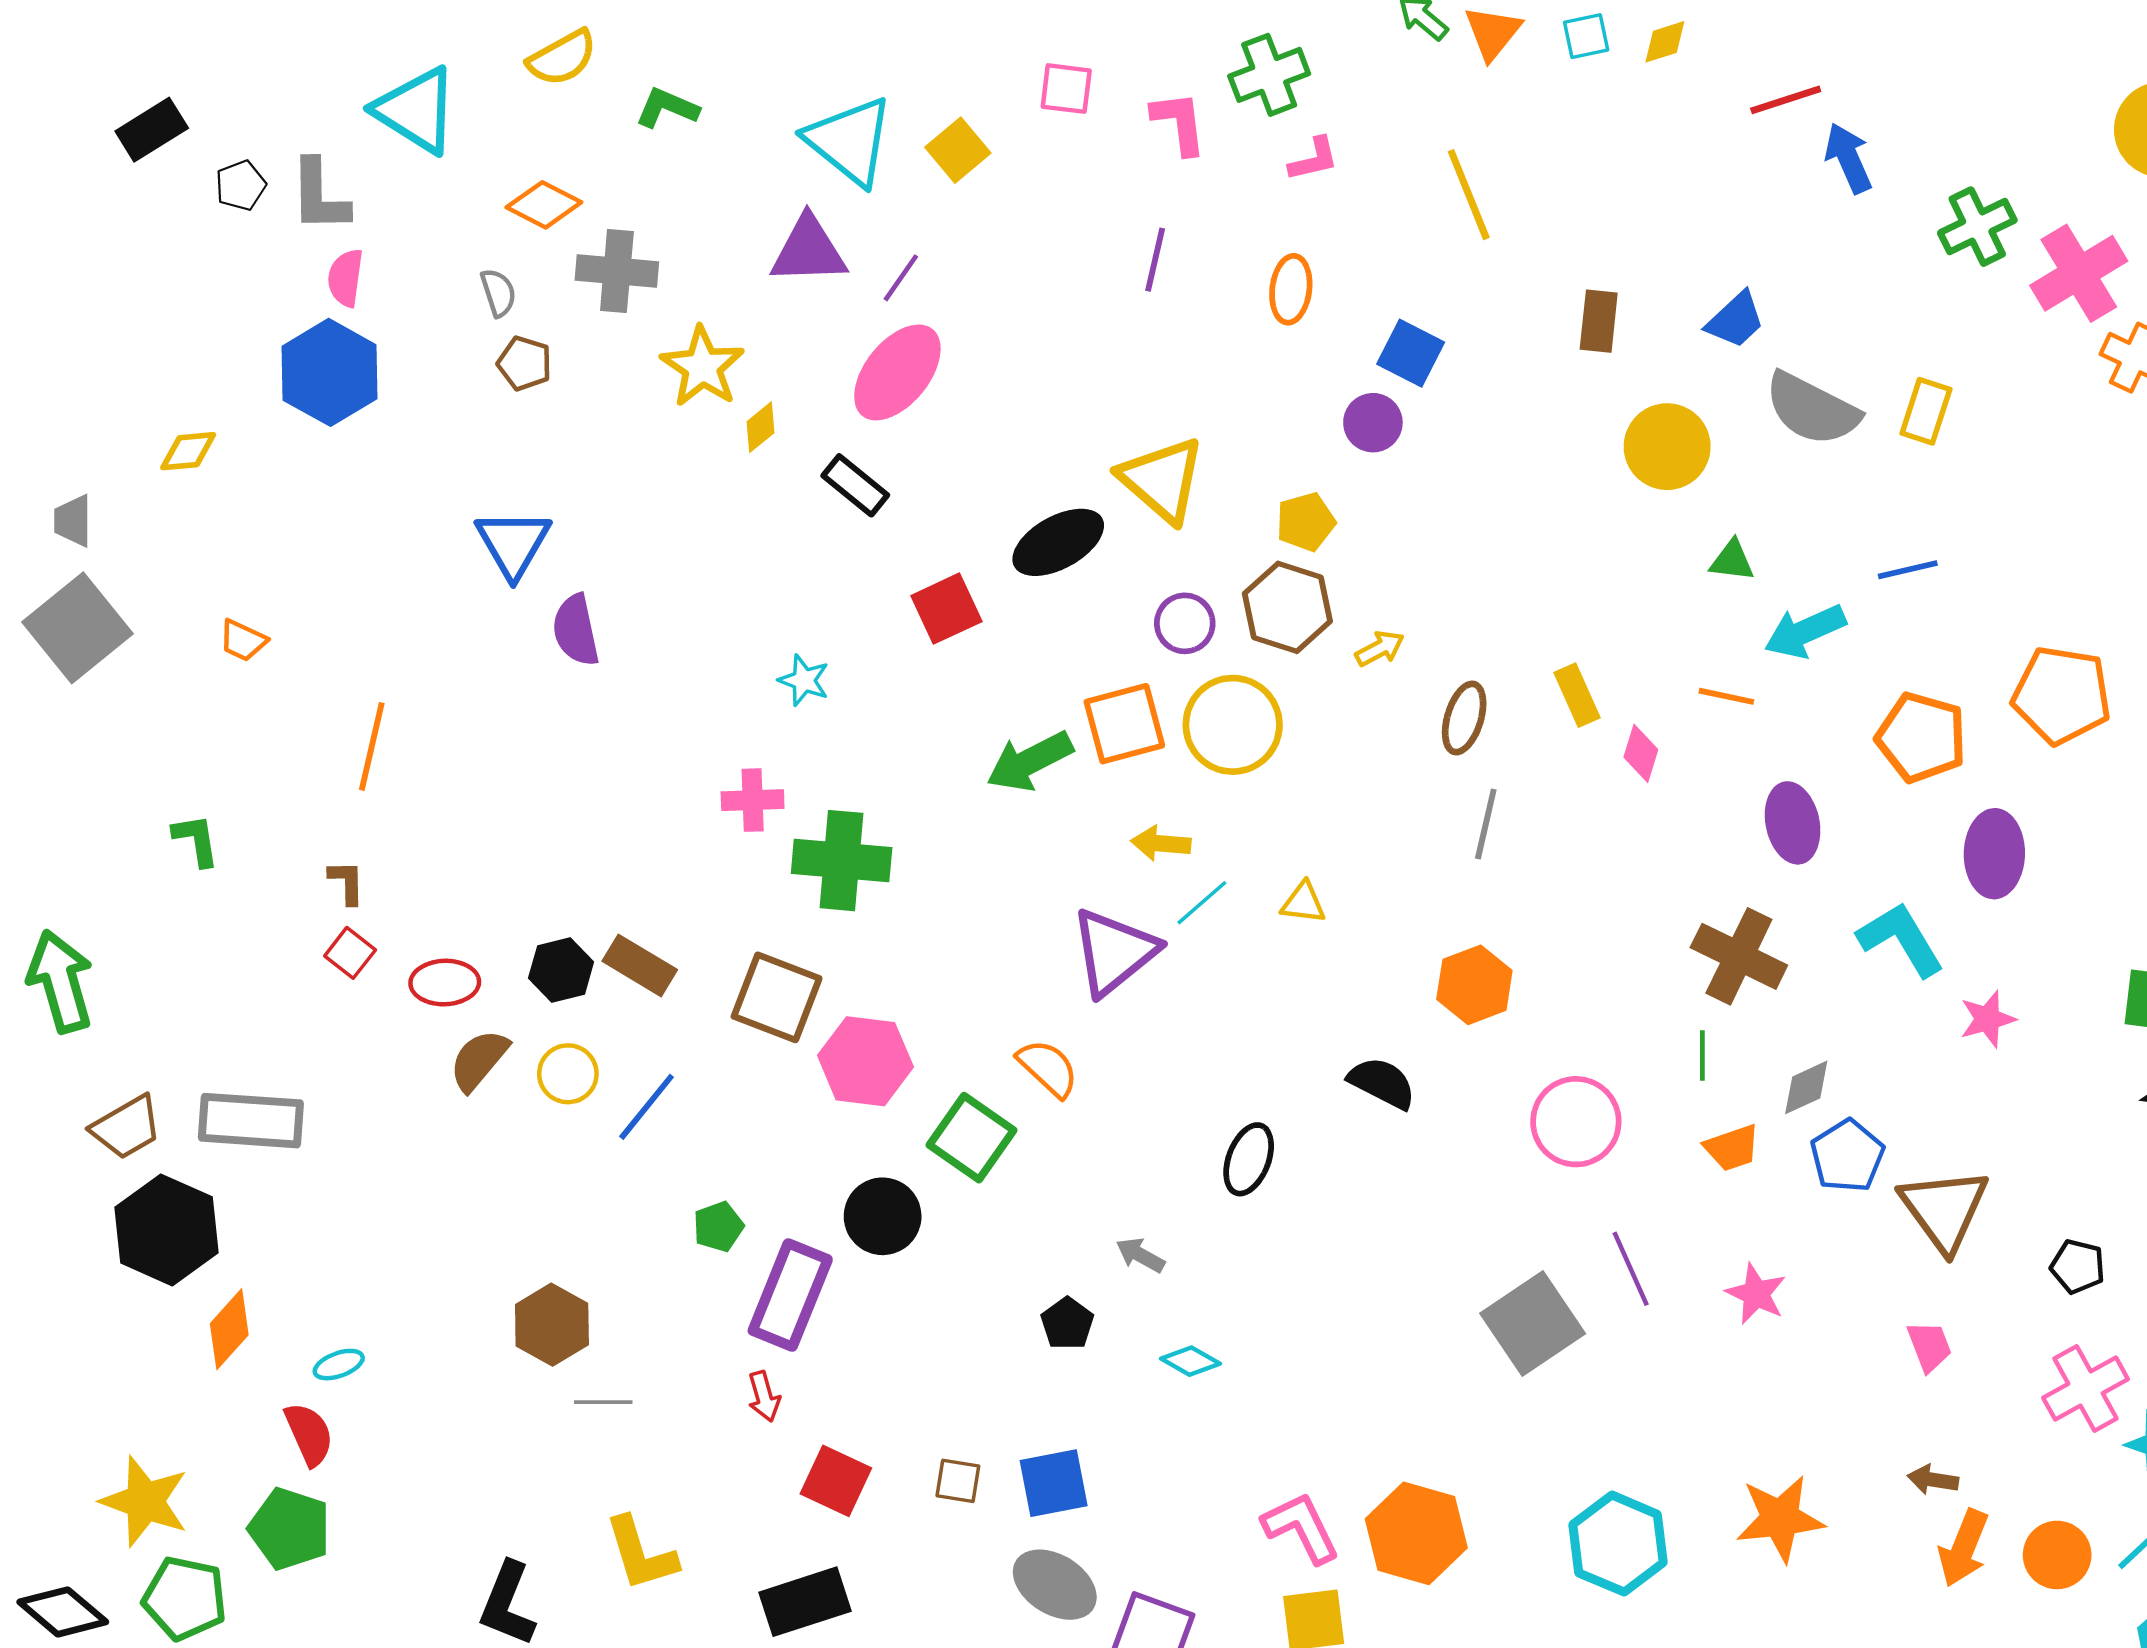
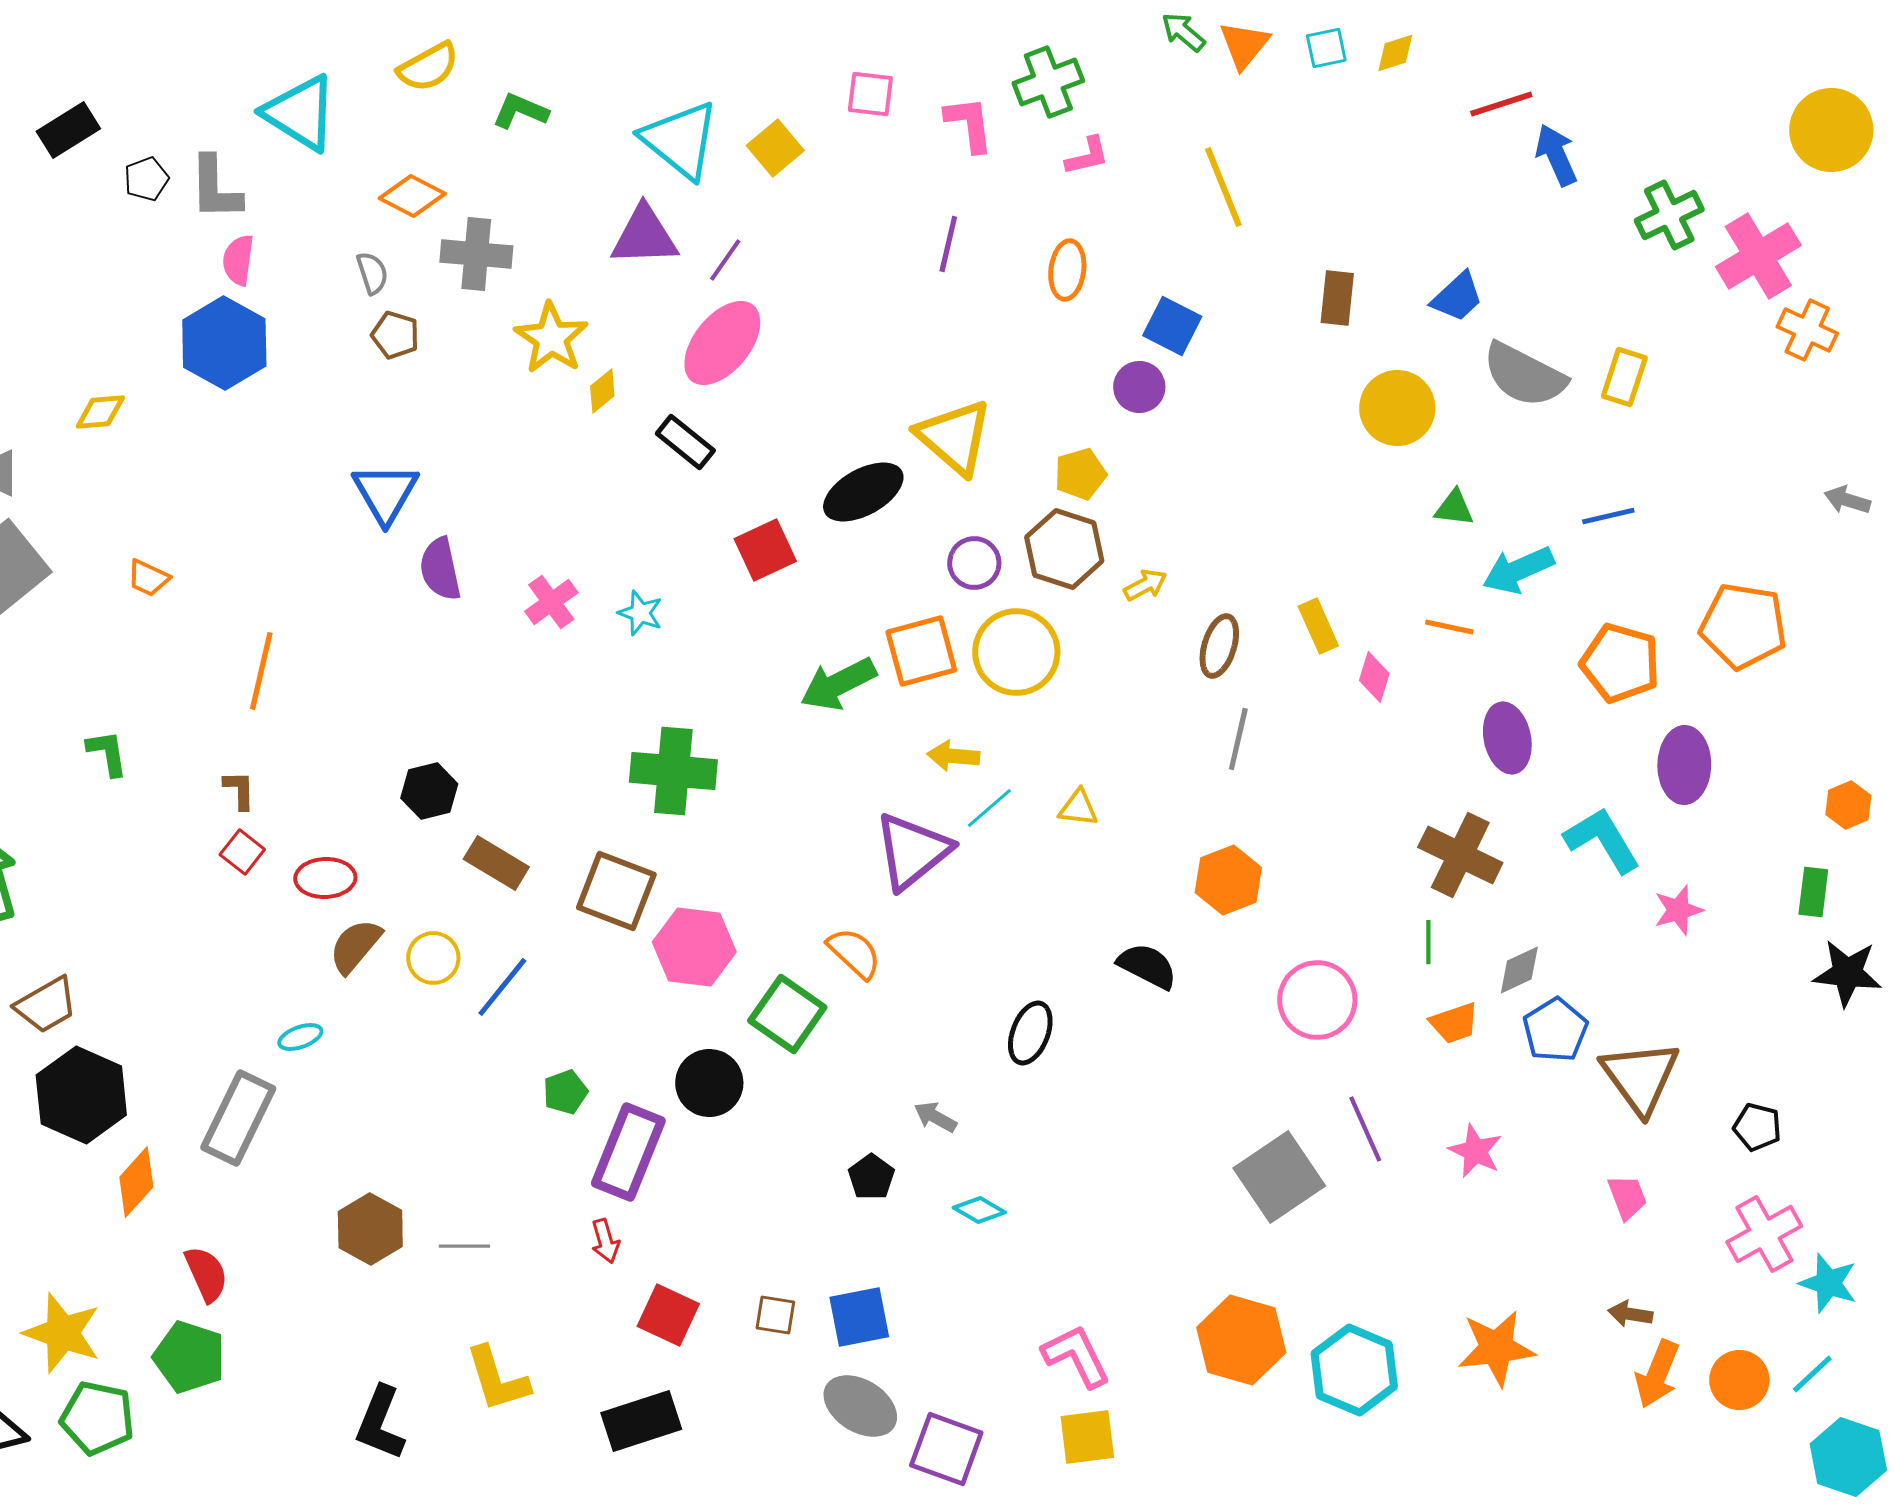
pink cross: (753, 800) -> (551, 602), moved, turned -34
black hexagon: (561, 970) -> (429, 791), moved
gray rectangle: (251, 1121) -> (238, 1118), moved, turned -68
brown hexagon: (552, 1325) -> (370, 1229), moved
cyan ellipse: (339, 1365) -> (300, 1037), moved
orange hexagon: (1416, 1533) -> (1241, 1340), moved

